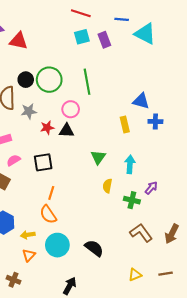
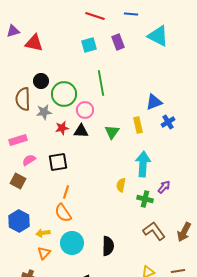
blue line: (122, 19) -> (131, 14), moved
cyan square: (82, 37) -> (89, 45), moved
green circle: (49, 80) -> (64, 94), moved
blue triangle: (141, 101) -> (154, 102), turned -36
blue cross: (155, 121) -> (168, 122), turned -32
green triangle: (98, 157) -> (112, 132), moved
cyan arrow: (130, 164) -> (143, 164), size x1.4
black semicircle: (94, 248) -> (108, 246), turned 54

